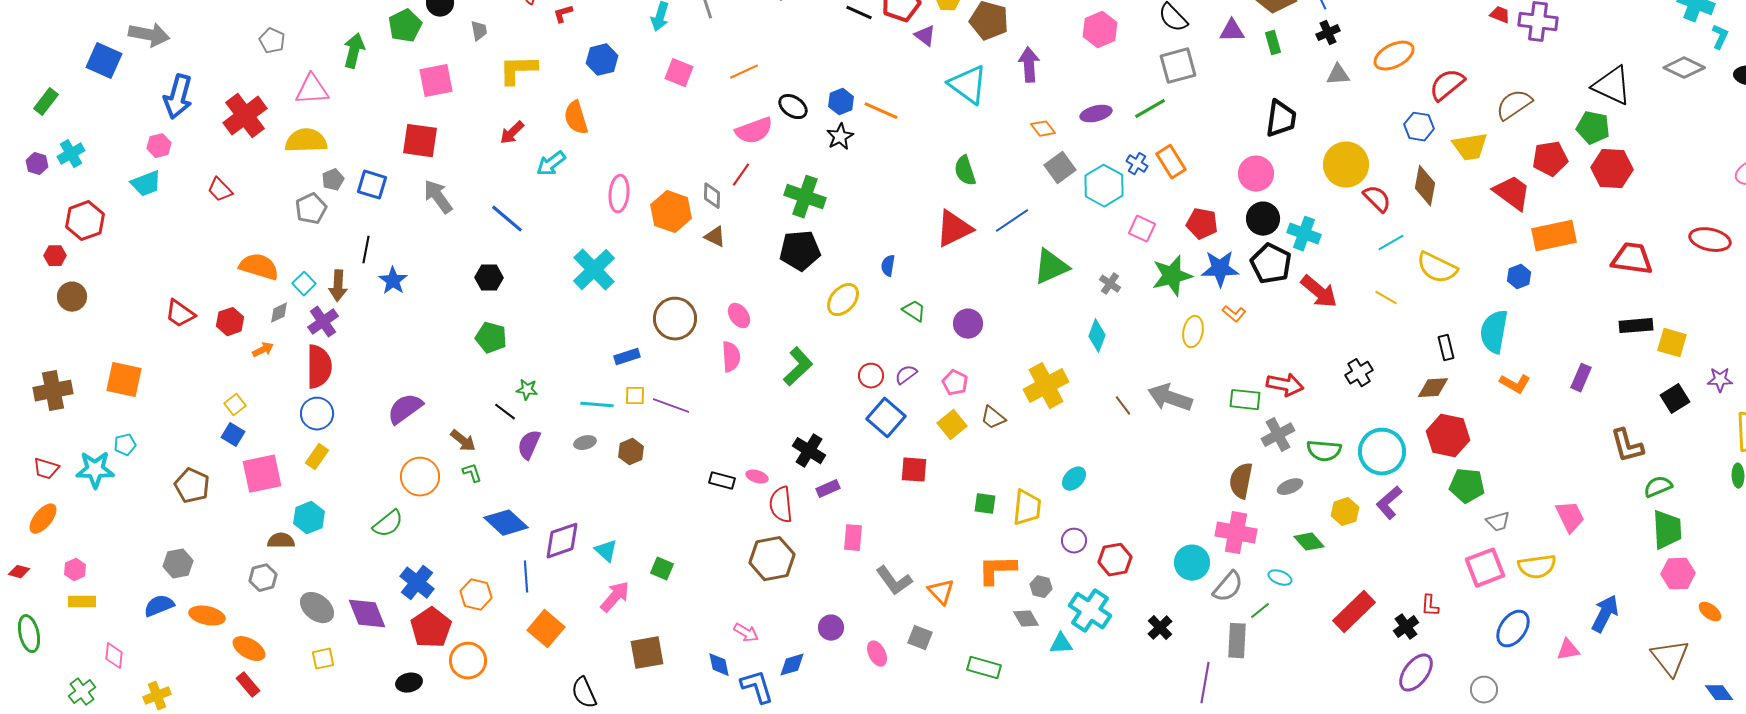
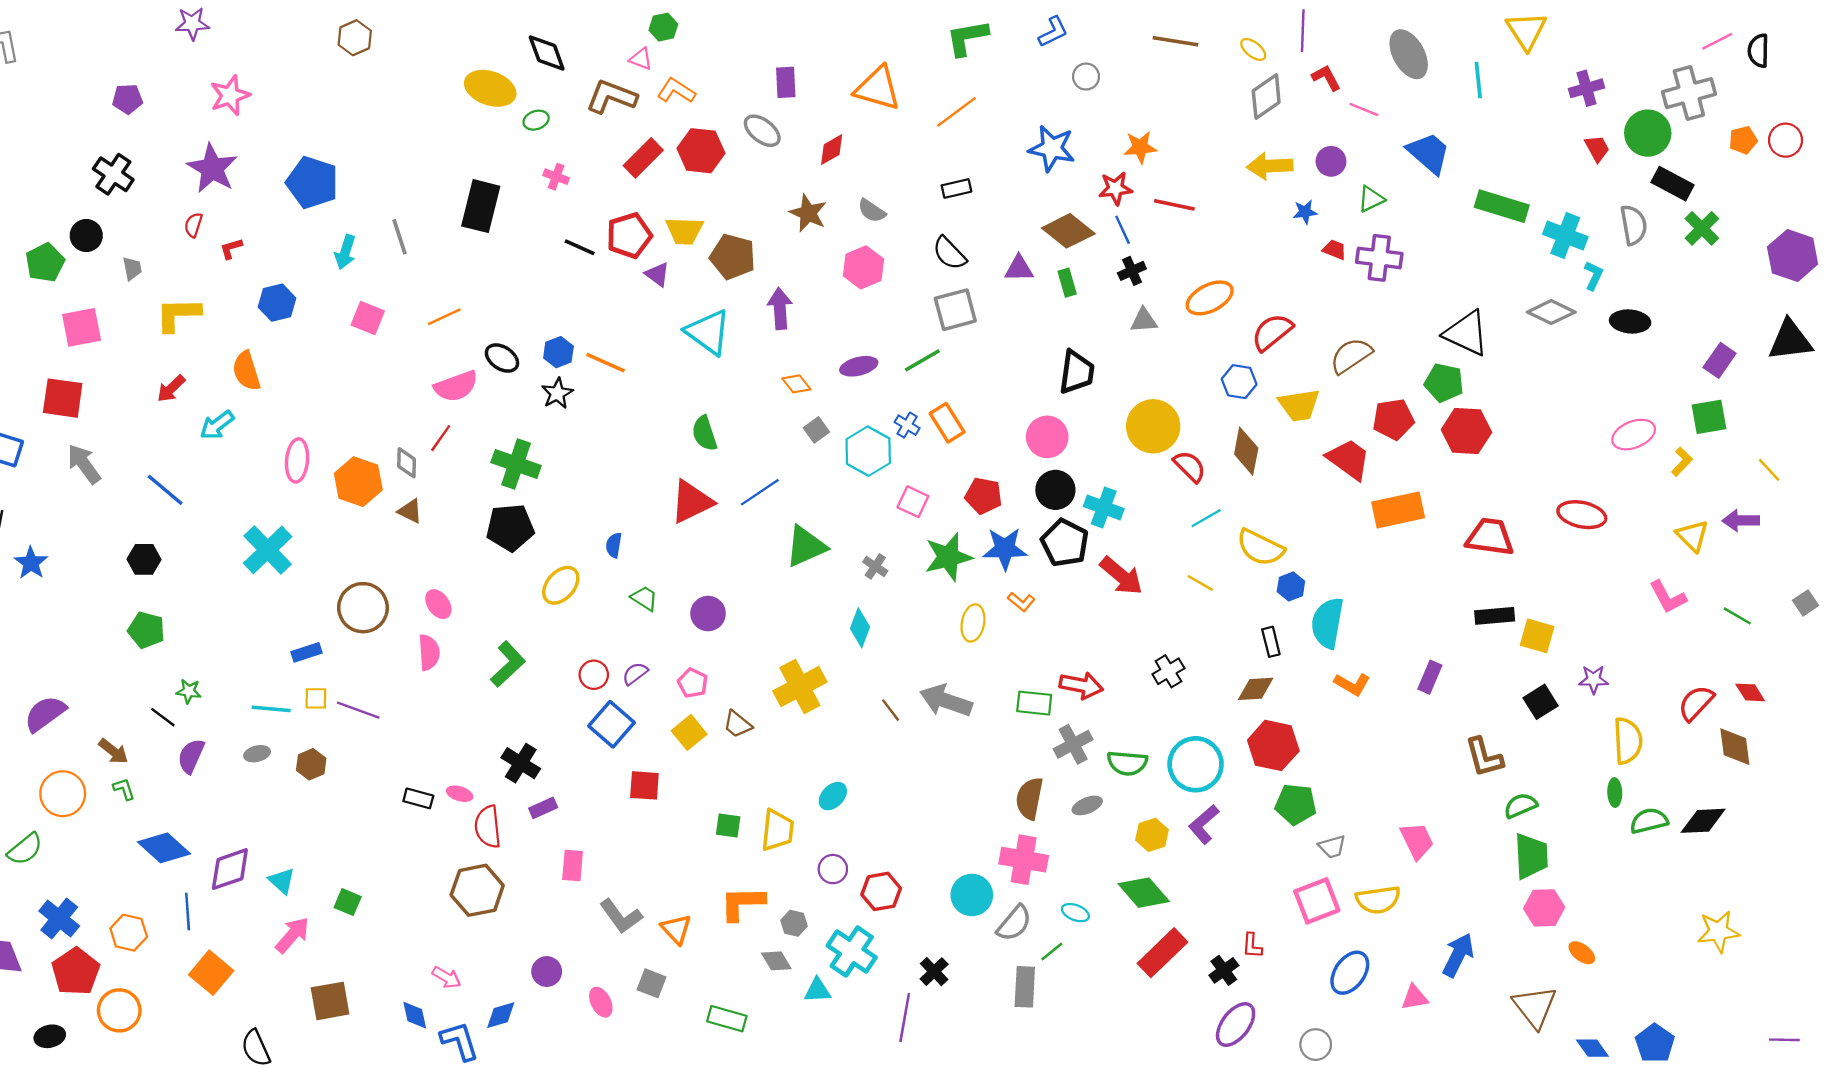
gray square: (1060, 168) -> (816, 430), size x0.7
blue hexagon: (1519, 277) -> (1291, 586), moved
green diamond: (1309, 542) -> (1144, 893), moved, size x1.4
purple line: (1205, 683) -> (905, 1017), moved

